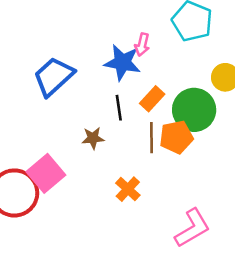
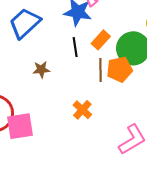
brown star: (93, 138) -> (41, 70), moved
pink square: (46, 173) -> (20, 126), moved, turned 32

